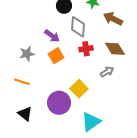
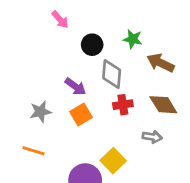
gray arrow: (107, 72) -> (152, 137), turned 40

